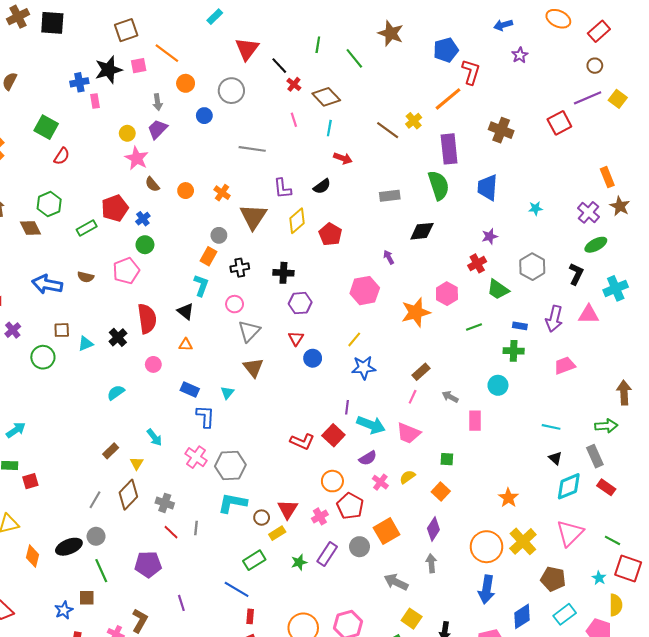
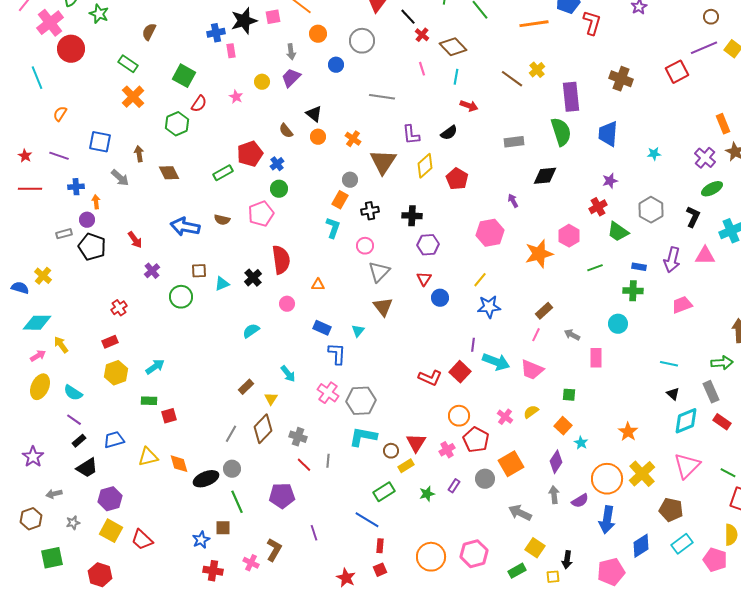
orange line: (448, 99) -> (534, 24), moved, turned 32
pink star: (137, 158) -> (236, 97), moved, size x0.6
green hexagon: (49, 204) -> (177, 124), moved
black triangle: (186, 311) -> (314, 114), moved
purple semicircle: (368, 458) -> (580, 501), moved
purple rectangle: (327, 554) -> (454, 486), size x0.6
orange diamond: (33, 556) -> (179, 464), moved, turned -30
cyan star: (599, 578) -> (581, 443), moved

